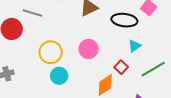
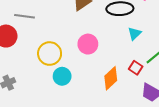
red square: (121, 67) -> (136, 68), moved

